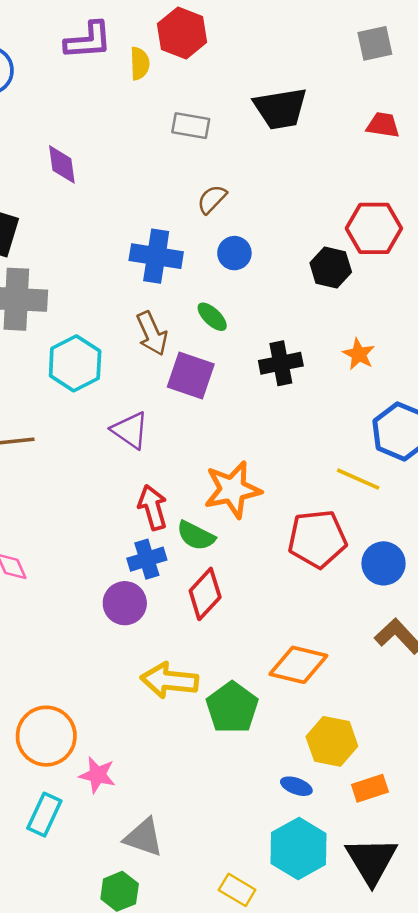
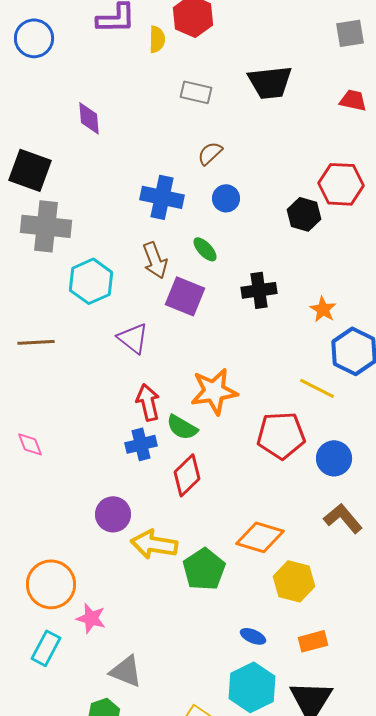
orange star: (359, 354) -> (323, 309), moved
purple circle: (125, 603) -> (113, 514), moved
yellow hexagon: (332, 741) -> (294, 581), moved

